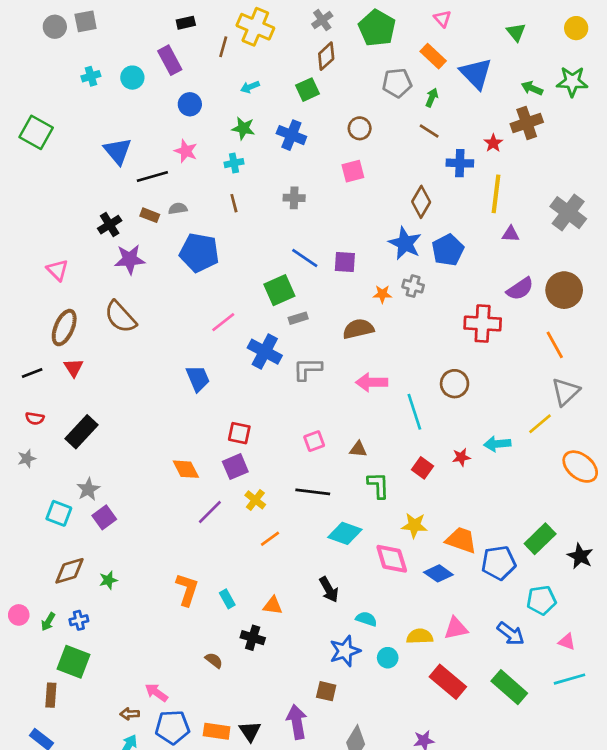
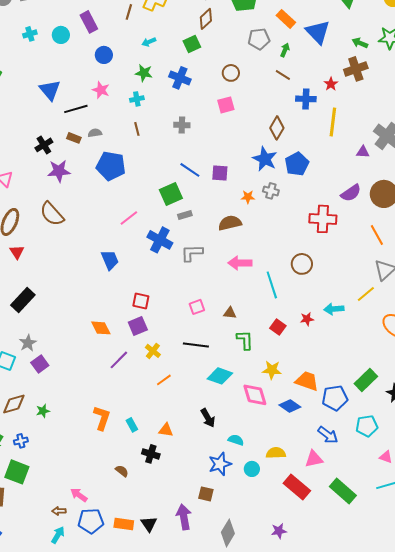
purple triangle: (511, 234) -> (363, 152), moved
pink triangle: (456, 628) -> (314, 459), moved
blue arrow: (511, 634) -> (328, 435), moved

